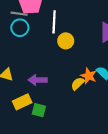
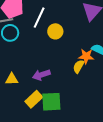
white line: (54, 22) -> (39, 18), turned 40
green square: (39, 110) -> (51, 102), size x1.5

